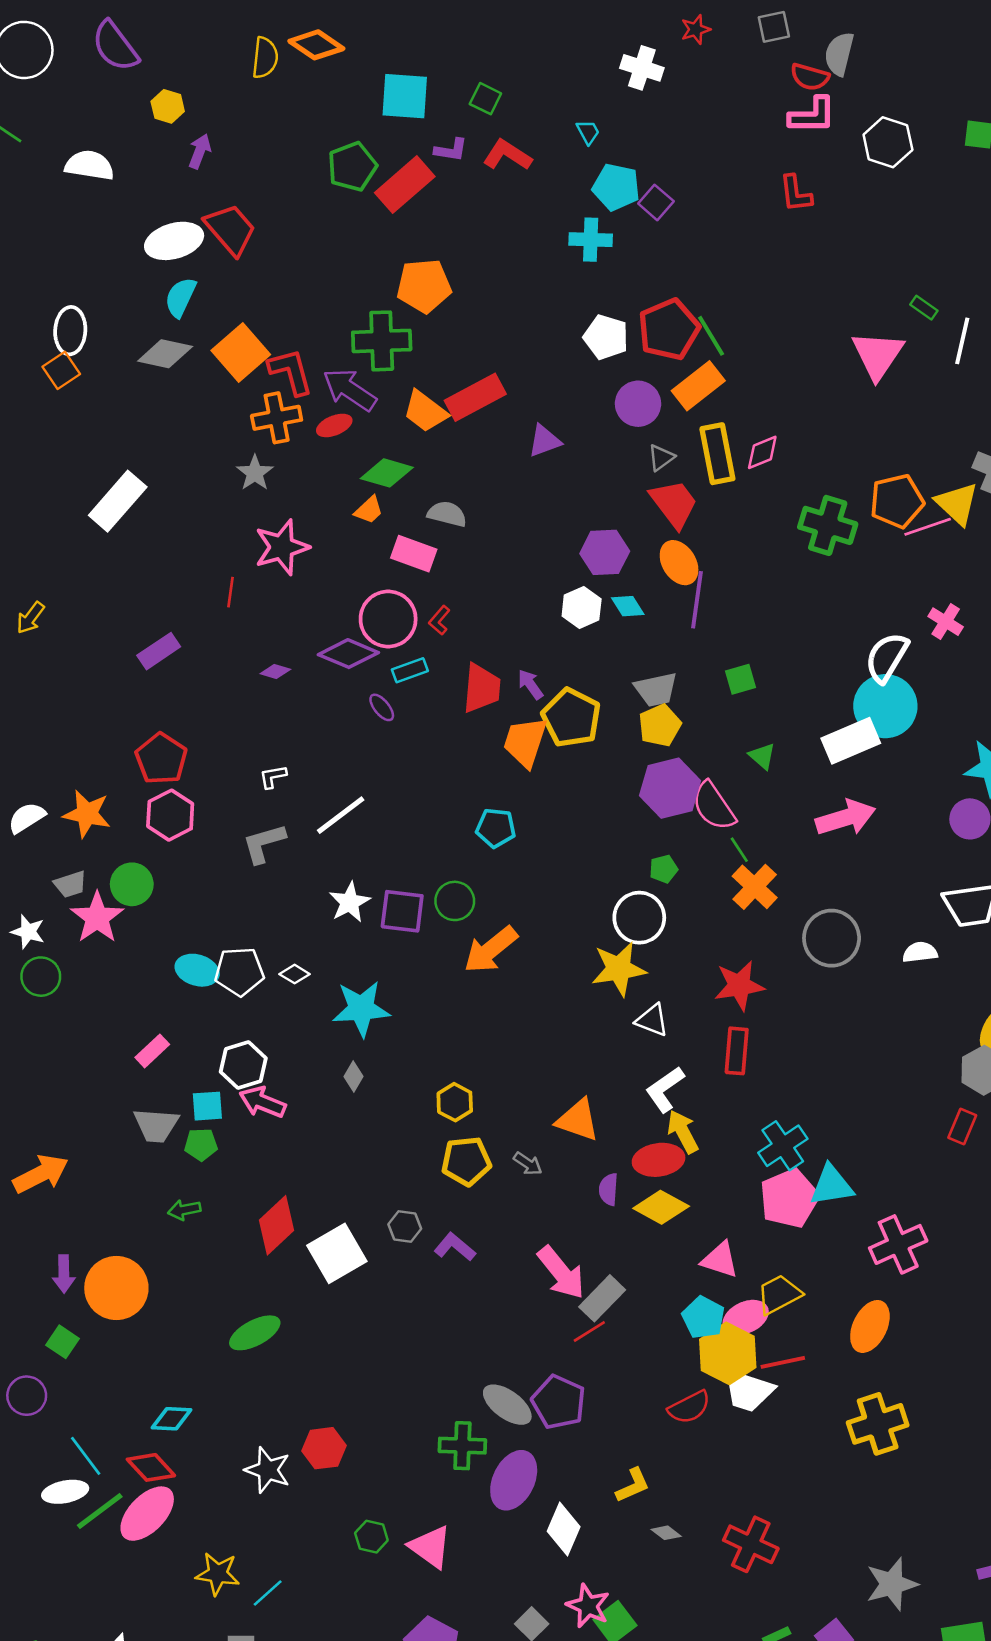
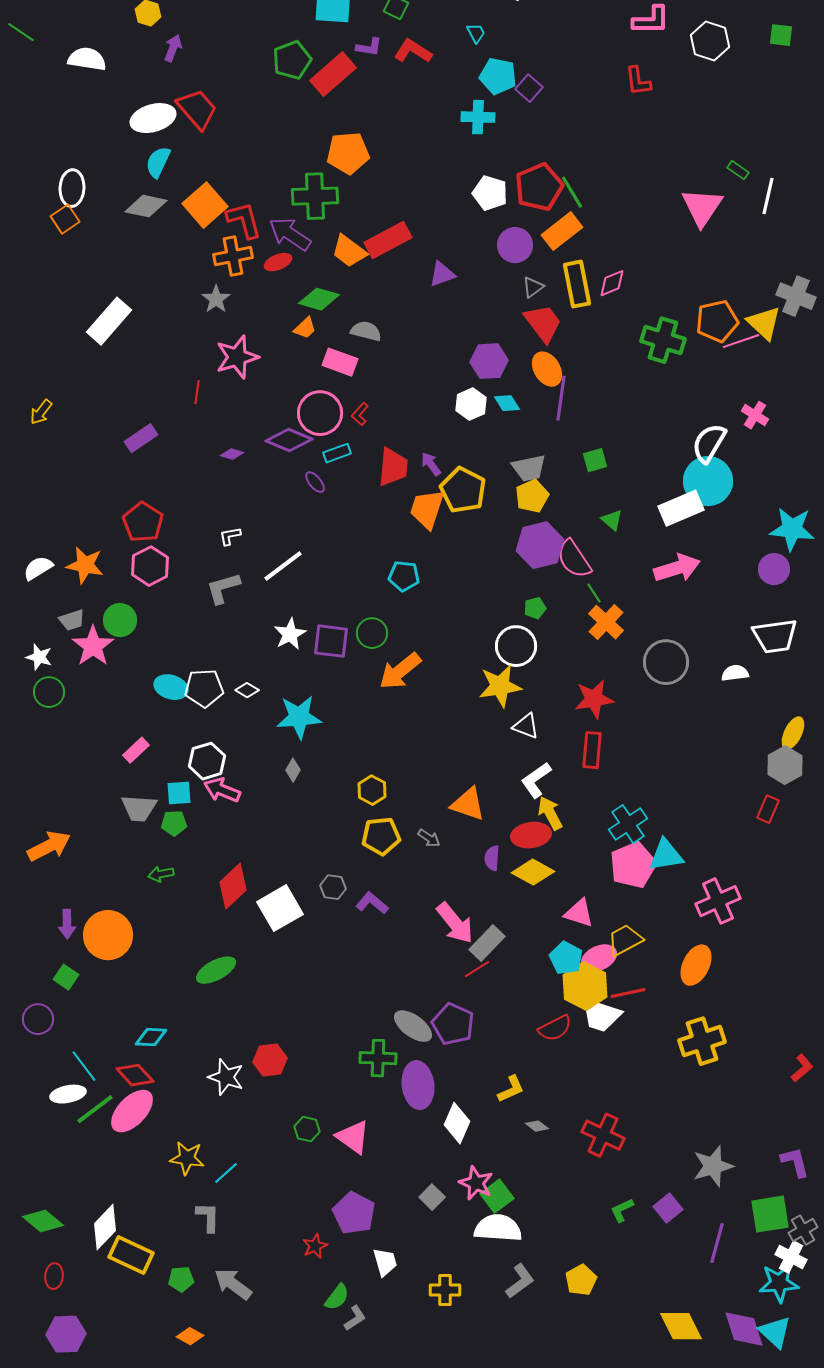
purple ellipse: (514, 1480) -> (418, 1085), turned -33

